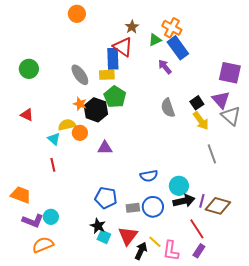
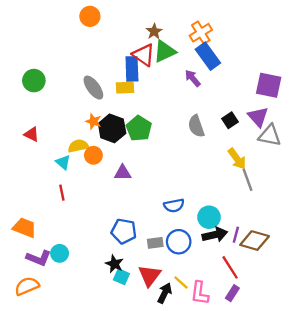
orange cross: (172, 28) -> (201, 33), turned 30
green triangle: (155, 40) -> (165, 51), moved, size x1.5
green pentagon: (115, 97) -> (139, 128), moved
gray triangle: (231, 116) -> (270, 135), turned -30
yellow arrow: (201, 121) -> (237, 159), moved
orange semicircle: (43, 245) -> (27, 286), moved

